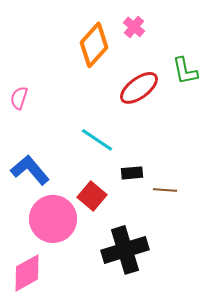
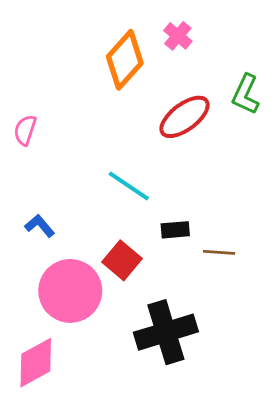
green L-shape: (185, 71) -> (246, 94), turned 36
blue L-shape: (30, 170) -> (40, 226), size x0.6

